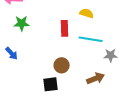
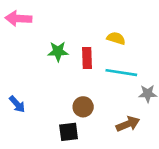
green star: (22, 23) -> (58, 51), moved
blue arrow: (12, 53) -> (17, 104), moved

